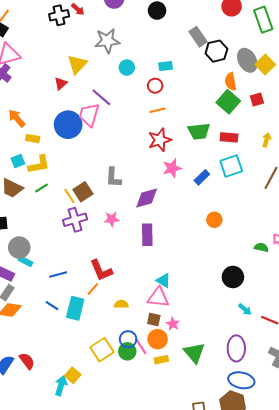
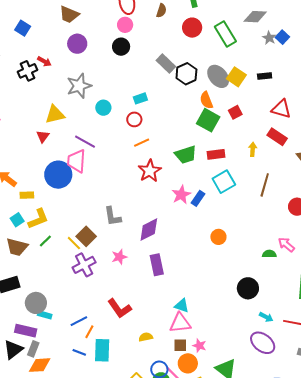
yellow triangle: (77, 64) -> (55, 114), turned 45
pink star: (172, 168) -> (181, 195), moved
orange line: (93, 289) -> (89, 332), moved
purple ellipse: (236, 348) -> (263, 343), moved, turned -40

